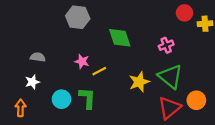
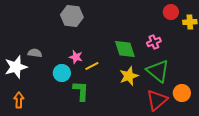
green diamond: (120, 38) -> (125, 49), moved
white star: (32, 82) -> (16, 67), moved, size x1.6
cyan circle: (61, 99) -> (62, 73), moved

